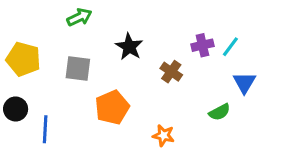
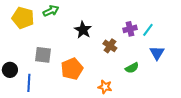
yellow pentagon: (23, 59) -> (23, 18), moved
gray square: (78, 69) -> (43, 55), moved
green semicircle: (220, 112) -> (132, 68), moved

